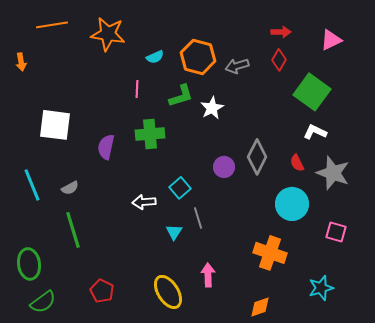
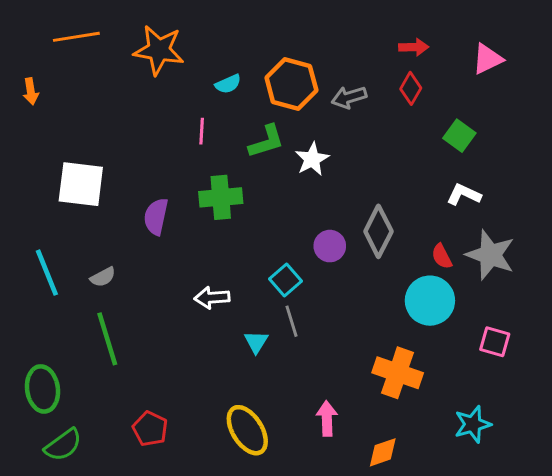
green square: (312, 92) -> (459, 136), size x0.6
red semicircle: (297, 163) -> (442, 256), moved
cyan square: (180, 188) -> (286, 280), moved
pink arrow: (208, 275) -> (327, 418), moved

